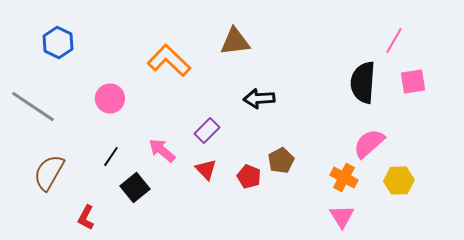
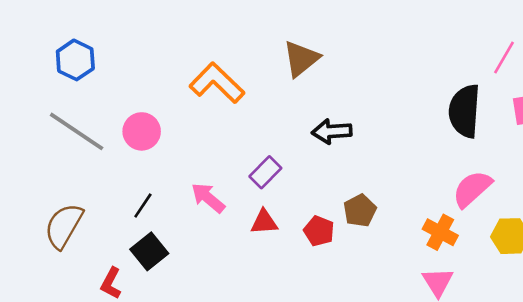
brown triangle: (235, 41) -> (301, 59), turned -32
gray line: (33, 106) -> (77, 131), moved
red triangle: (206, 169) -> (264, 222), turned -50
black square: (135, 187) -> (149, 251), moved

